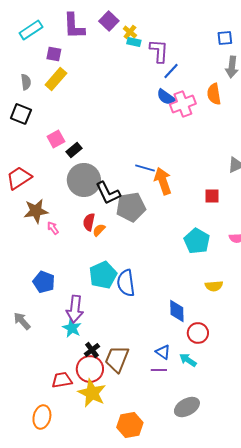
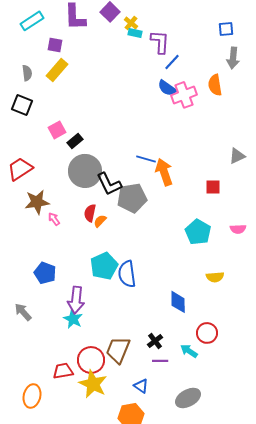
red circle: (198, 333) -> (207, 333), moved
black cross: (92, 350) -> (155, 341), moved
blue triangle: (163, 352) -> (141, 386), moved
orange ellipse: (42, 417) -> (32, 396), moved

